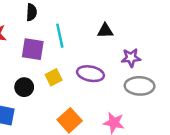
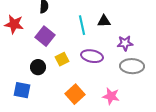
cyan line: (60, 36) -> (82, 25), moved
purple square: (33, 49) -> (45, 36), turned 30

